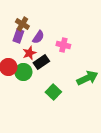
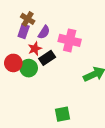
pink cross: (63, 45) -> (70, 40), size x1.5
green square: (53, 92) -> (62, 114), moved, turned 35

